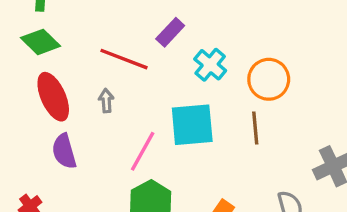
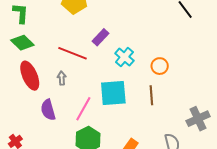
orange circle: (269, 79) -> (160, 66), size x0.7
purple semicircle: (64, 151) -> (48, 110), moved

